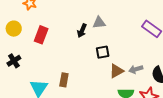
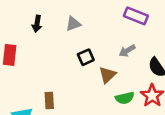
black arrow: (82, 31) -> (37, 24), moved
gray arrow: (136, 69) -> (127, 51), moved

